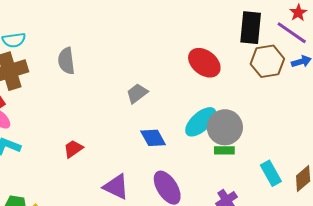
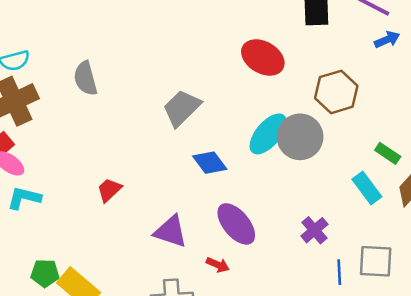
brown hexagon: (267, 61) -> (336, 92), moved
gray trapezoid: (137, 93) -> (182, 108), size x1.4
green rectangle: (224, 150) -> (388, 153), moved, turned 42

